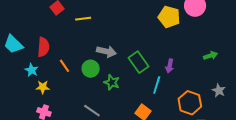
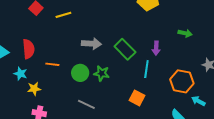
green arrow: (210, 56) -> (185, 33), moved, turned 40
orange line: (65, 66) -> (52, 64), turned -40
green circle: (91, 69) -> (80, 73), moved

